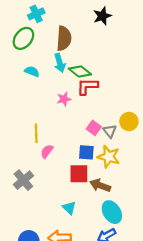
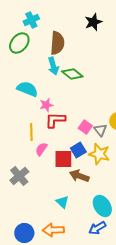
cyan semicircle: (32, 71) -> (27, 89), moved, size x1.5
red L-shape: (87, 86) -> (55, 120), moved
pink star: (64, 99) -> (46, 105), moved
blue square: (86, 152) -> (78, 150), turned -35
red square: (79, 174) -> (63, 159), moved
brown arrow: (100, 185) -> (79, 176), moved

